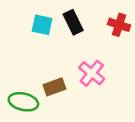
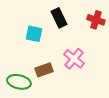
cyan square: (42, 25) -> (34, 34), moved

